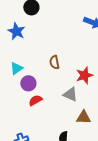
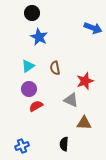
blue star: (16, 31) -> (39, 37), moved
cyan triangle: (16, 68) -> (28, 66), moved

